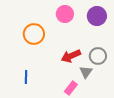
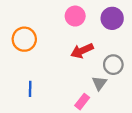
orange circle: (34, 34) -> (24, 39), moved
red arrow: (71, 56) -> (82, 51), moved

